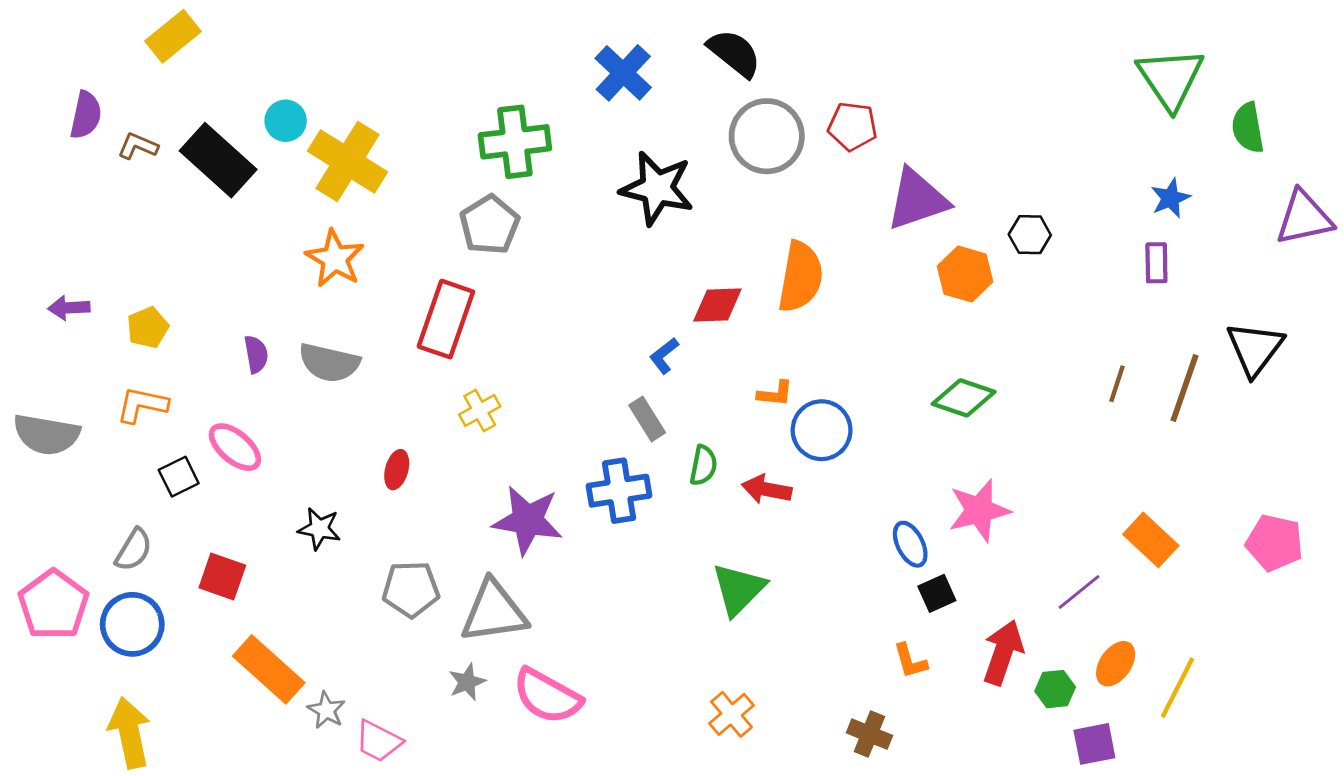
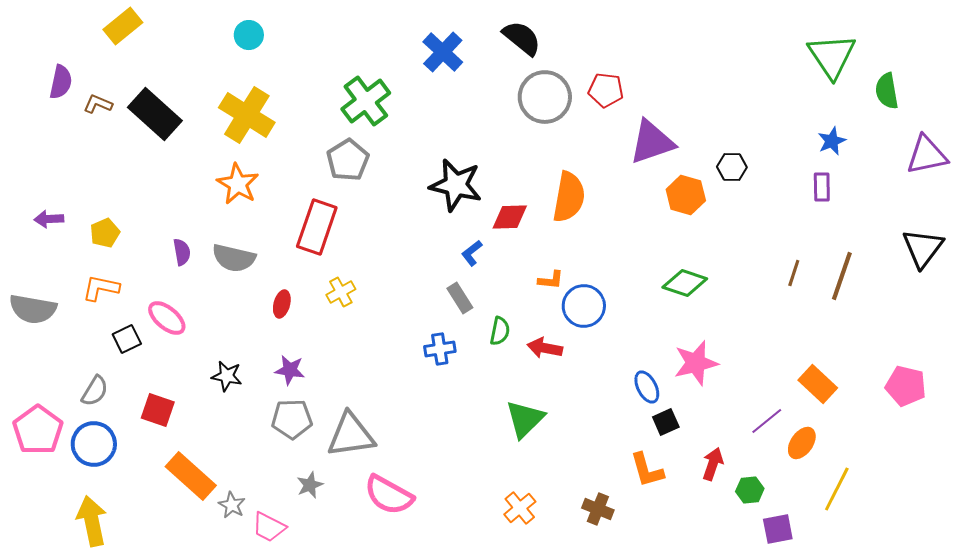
cyan circle: (286, 121) -> (249, 35), moved
green cross: (515, 142) -> (366, 101), turned -30
black star: (657, 188) -> (456, 185), moved
black triangle: (1255, 349) -> (923, 248), moved
red ellipse: (397, 470) -> (282, 304), moved
blue cross: (619, 491) -> (440, 349), size x0.7
purple star: (528, 520) -> (290, 370), moved, size x0.6
red arrow: (1003, 652) -> (713, 464), size x0.7
orange L-shape: (910, 661) -> (647, 470), size x1.4
orange ellipse: (1116, 664) -> (802, 443), moved
gray star: (467, 682) -> (310, 485), moved
brown cross: (869, 734) -> (598, 509), moved

